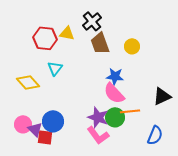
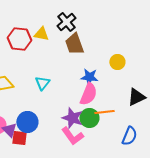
yellow circle: (132, 46) -> (117, 62), moved
cyan triangle: (55, 68) -> (42, 83), moved
pink semicircle: (114, 93) -> (88, 94), turned -115

